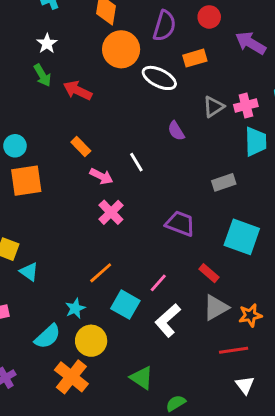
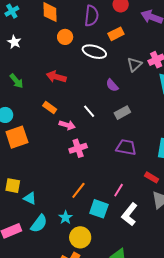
orange circle: (121, 49) -> (65, 37), size x0.6
green arrow: (42, 75) -> (16, 81), moved
red arrow: (78, 90) -> (56, 77), moved
gray rectangle: (224, 182) -> (122, 113), moved
pink cross: (111, 212) -> (78, 148), turned 36
cyan semicircle: (48, 336) -> (39, 224), moved

